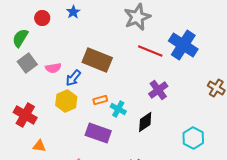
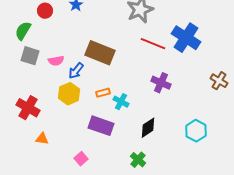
gray square: (27, 63) -> (30, 56), turned -36
purple cross: (158, 90) -> (161, 83), turned -30
black diamond: (145, 122) -> (148, 128), moved

